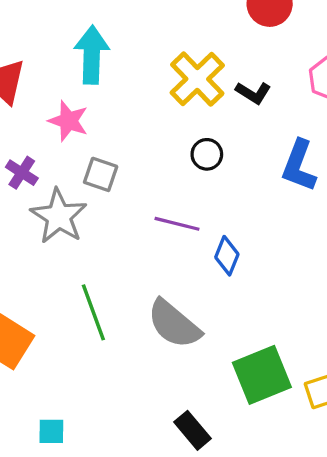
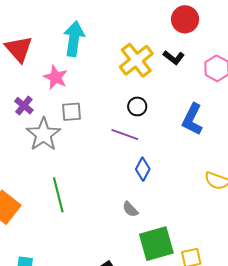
black L-shape: (253, 93) -> (174, 57), moved
gray square: (101, 174) -> (72, 112), turned -30
purple line: (177, 224) -> (125, 135), moved
gray semicircle: (174, 324) -> (130, 209), moved, size x0.5

